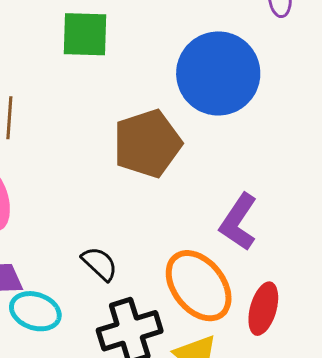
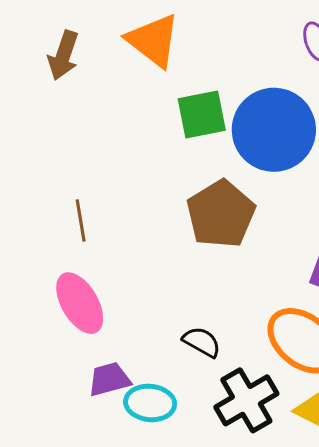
green square: (85, 34) -> (202, 115), moved

